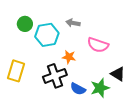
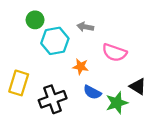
green circle: (25, 24) -> (35, 20), moved
black cross: (55, 76) -> (53, 99), moved
blue semicircle: (78, 89) -> (92, 92), moved

